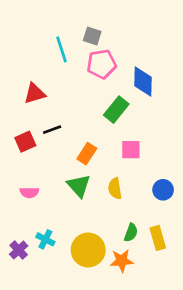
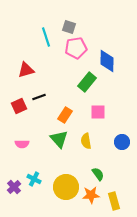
green semicircle: (131, 233) -> (98, 174), turned -56
yellow rectangle: (158, 238) -> (114, 201), moved

